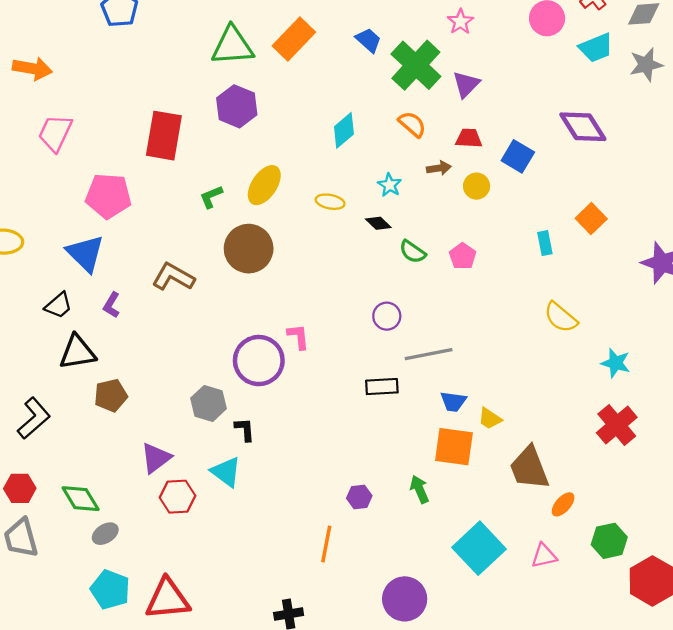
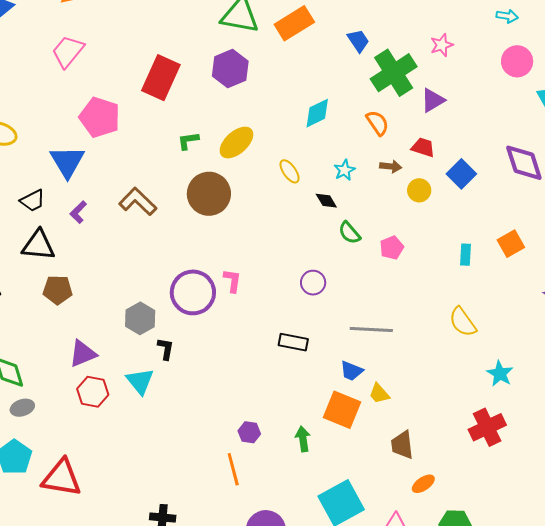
yellow ellipse: (330, 202) -> (290, 171), turned 30
gray line: (429, 354) -> (371, 329), moved
brown trapezoid: (529, 468) -> (402, 445), size x0.7
orange line: (326, 544) -> (233, 469), moved, turned -40

